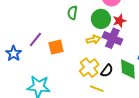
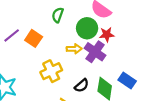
orange square: (56, 47) -> (34, 38), moved, turned 35
yellow cross: (89, 68) -> (51, 71), moved

